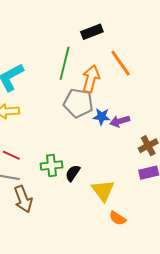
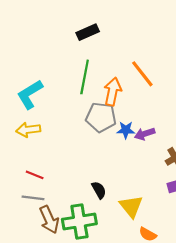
black rectangle: (92, 32) -> (88, 32), moved
green cross: (52, 166) -> (79, 222), moved, size x1.5
black semicircle: (73, 173) -> (99, 190), turned 120

